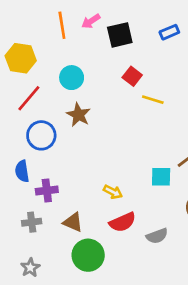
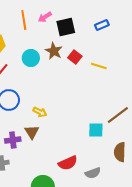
yellow line: (153, 100) -> (99, 66), moved
brown star: (78, 115) -> (54, 51), moved
yellow arrow: (113, 192) -> (40, 112), moved
brown triangle: (73, 222) -> (32, 132), moved, turned 35

